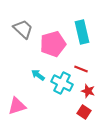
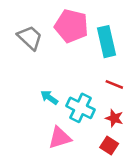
pink pentagon: (53, 44) -> (71, 26), moved, turned 30
red line: (81, 69) -> (114, 84), moved
pink triangle: (17, 106) -> (60, 138), moved

